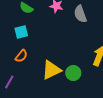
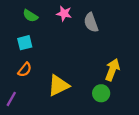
green circle: (73, 73) -> (101, 93), moved

